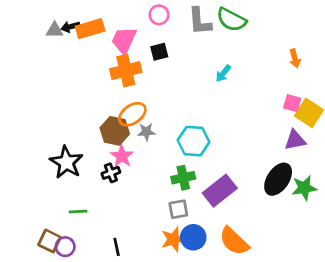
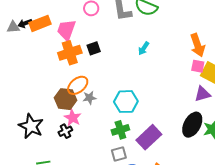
black square: (159, 52) -> (94, 48), moved
orange arrow: (295, 58) -> (198, 45), moved, size x1.6

